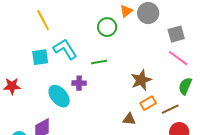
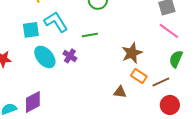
purple cross: (79, 83) -> (70, 56), turned 32
cyan ellipse: (59, 96) -> (45, 57), moved
orange rectangle: (148, 103) -> (139, 76), turned 63

